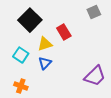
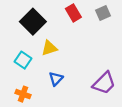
red rectangle: (64, 32) -> (73, 13), moved
blue triangle: (45, 63) -> (56, 79), moved

